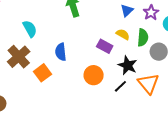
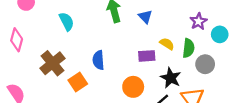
blue triangle: (127, 10) -> (145, 17), moved, turned -32
cyan semicircle: (30, 29) -> (67, 21), moved
purple rectangle: (105, 46) -> (147, 56), turned -35

